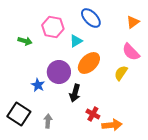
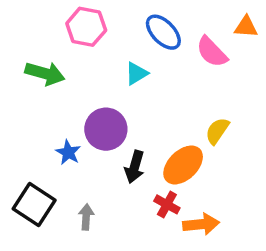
orange triangle: (133, 22) -> (246, 27), moved, turned 40
pink hexagon: (53, 27) -> (86, 27), moved
green arrow: (25, 41) -> (45, 73), size x1.5
pink semicircle: (131, 52) -> (212, 52), moved
orange ellipse: (89, 63) -> (183, 165), moved

